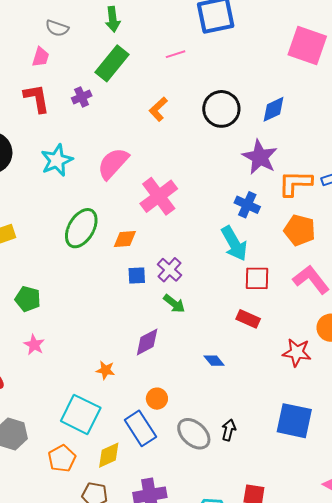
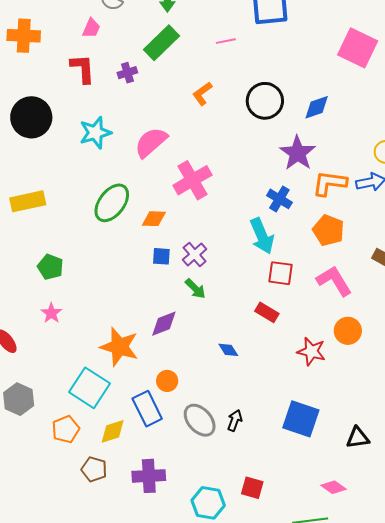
orange star: (105, 370) -> (119, 347), size x2.0

